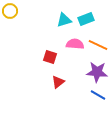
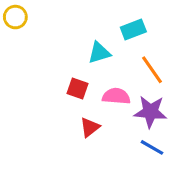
cyan triangle: (64, 20) -> (99, 53), moved
pink semicircle: (75, 44) -> (116, 96), moved
orange line: (98, 45) -> (152, 70), turned 30

